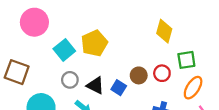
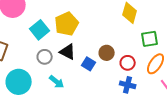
red circle: (162, 73) -> (128, 63), moved
black triangle: (95, 85) -> (68, 52), moved

